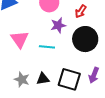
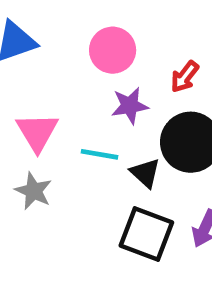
gray star: (22, 79) -> (33, 191), moved
black triangle: (43, 79) -> (145, 173), moved, turned 48

